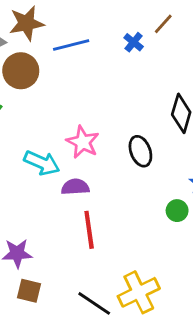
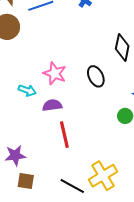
cyan arrow: (42, 163) -> (27, 90), size x0.7

